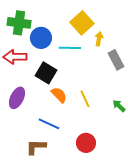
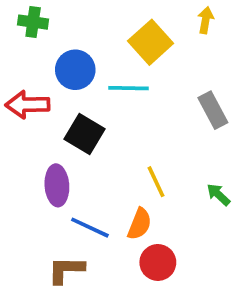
green cross: (19, 23) -> (33, 22), moved, size x0.7
yellow arrow: (99, 39) -> (206, 20), moved
orange semicircle: (59, 95) -> (139, 224), moved, turned 66
purple ellipse: (17, 98) -> (57, 185), moved, turned -30

